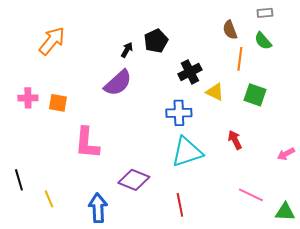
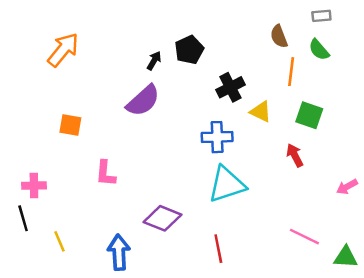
pink cross: (28, 98) -> (34, 186), moved
red arrow: (235, 140) -> (295, 155), moved
pink L-shape: (87, 143) -> (106, 173), size x0.7

